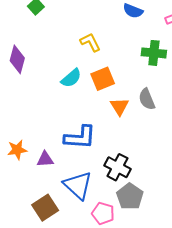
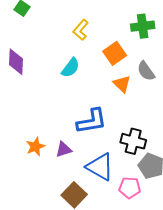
yellow L-shape: (90, 42) -> (81, 30), turned -100
orange square: (103, 79) -> (115, 53), moved

